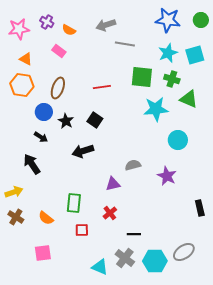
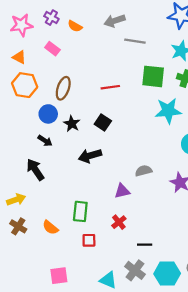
pink rectangle: (59, 51) -> (52, 49), moved
orange triangle: (26, 59) -> (19, 57), moved
pink square: (43, 253) -> (59, 276), moved

